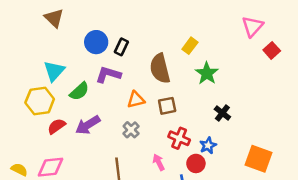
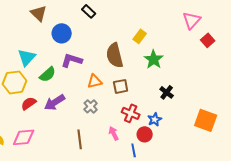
brown triangle: (54, 18) -> (39, 13), moved
black rectangle: (121, 47) -> (89, 11), moved, turned -72
orange square: (258, 159) -> (206, 120), moved

